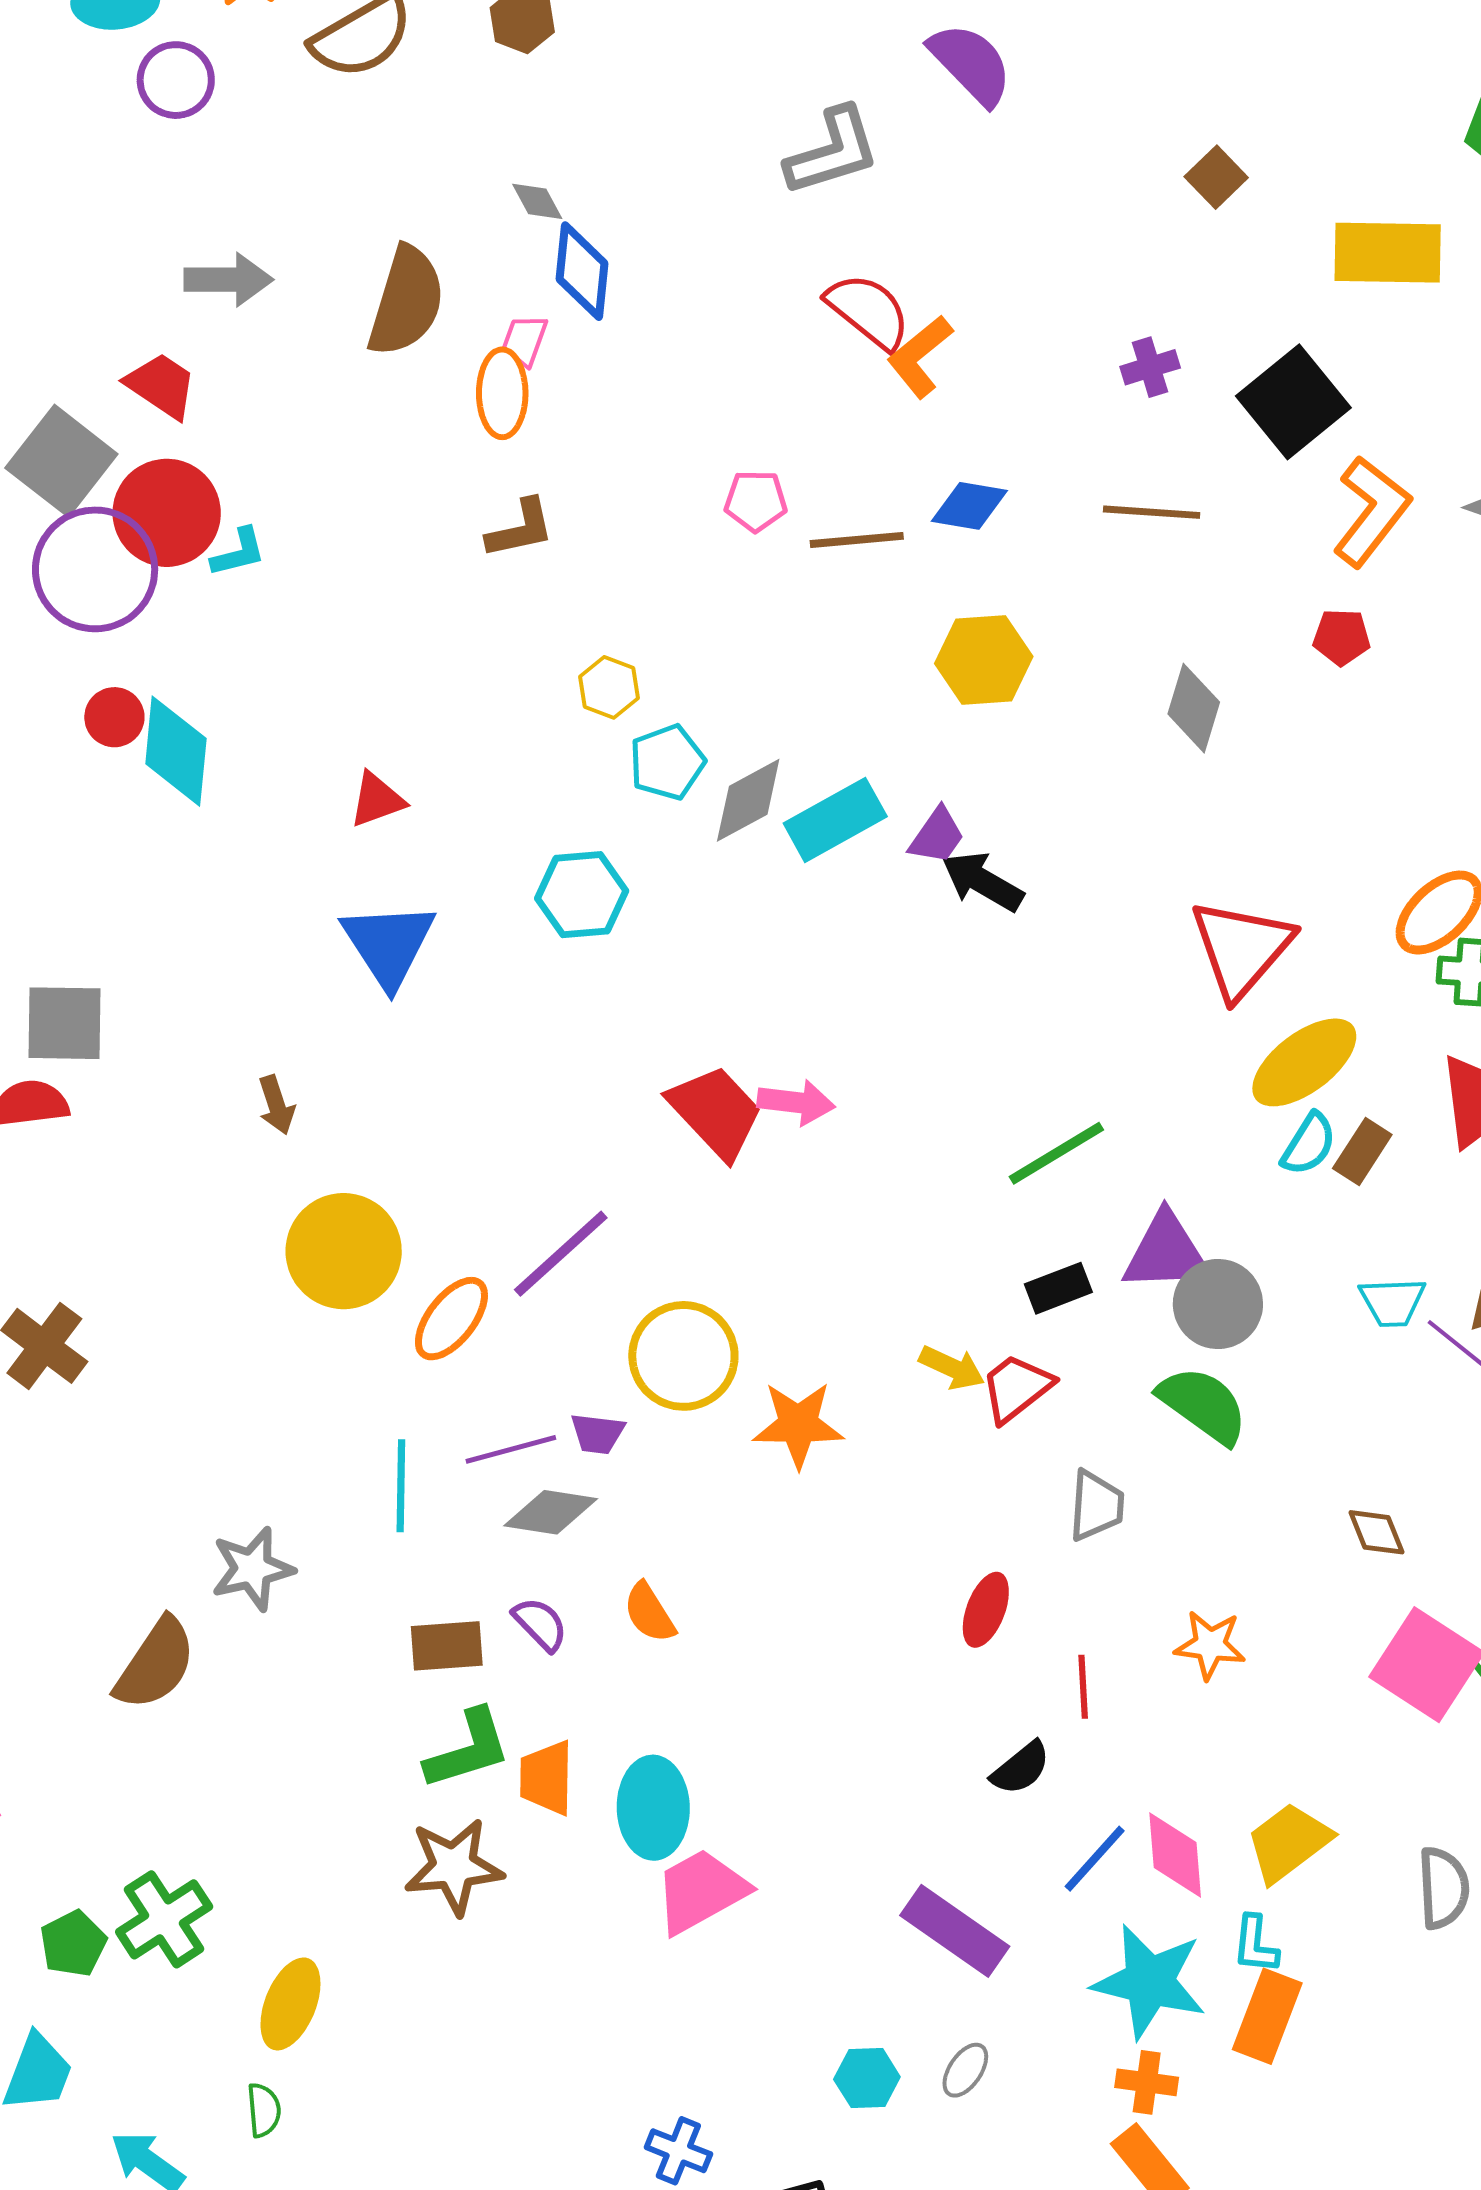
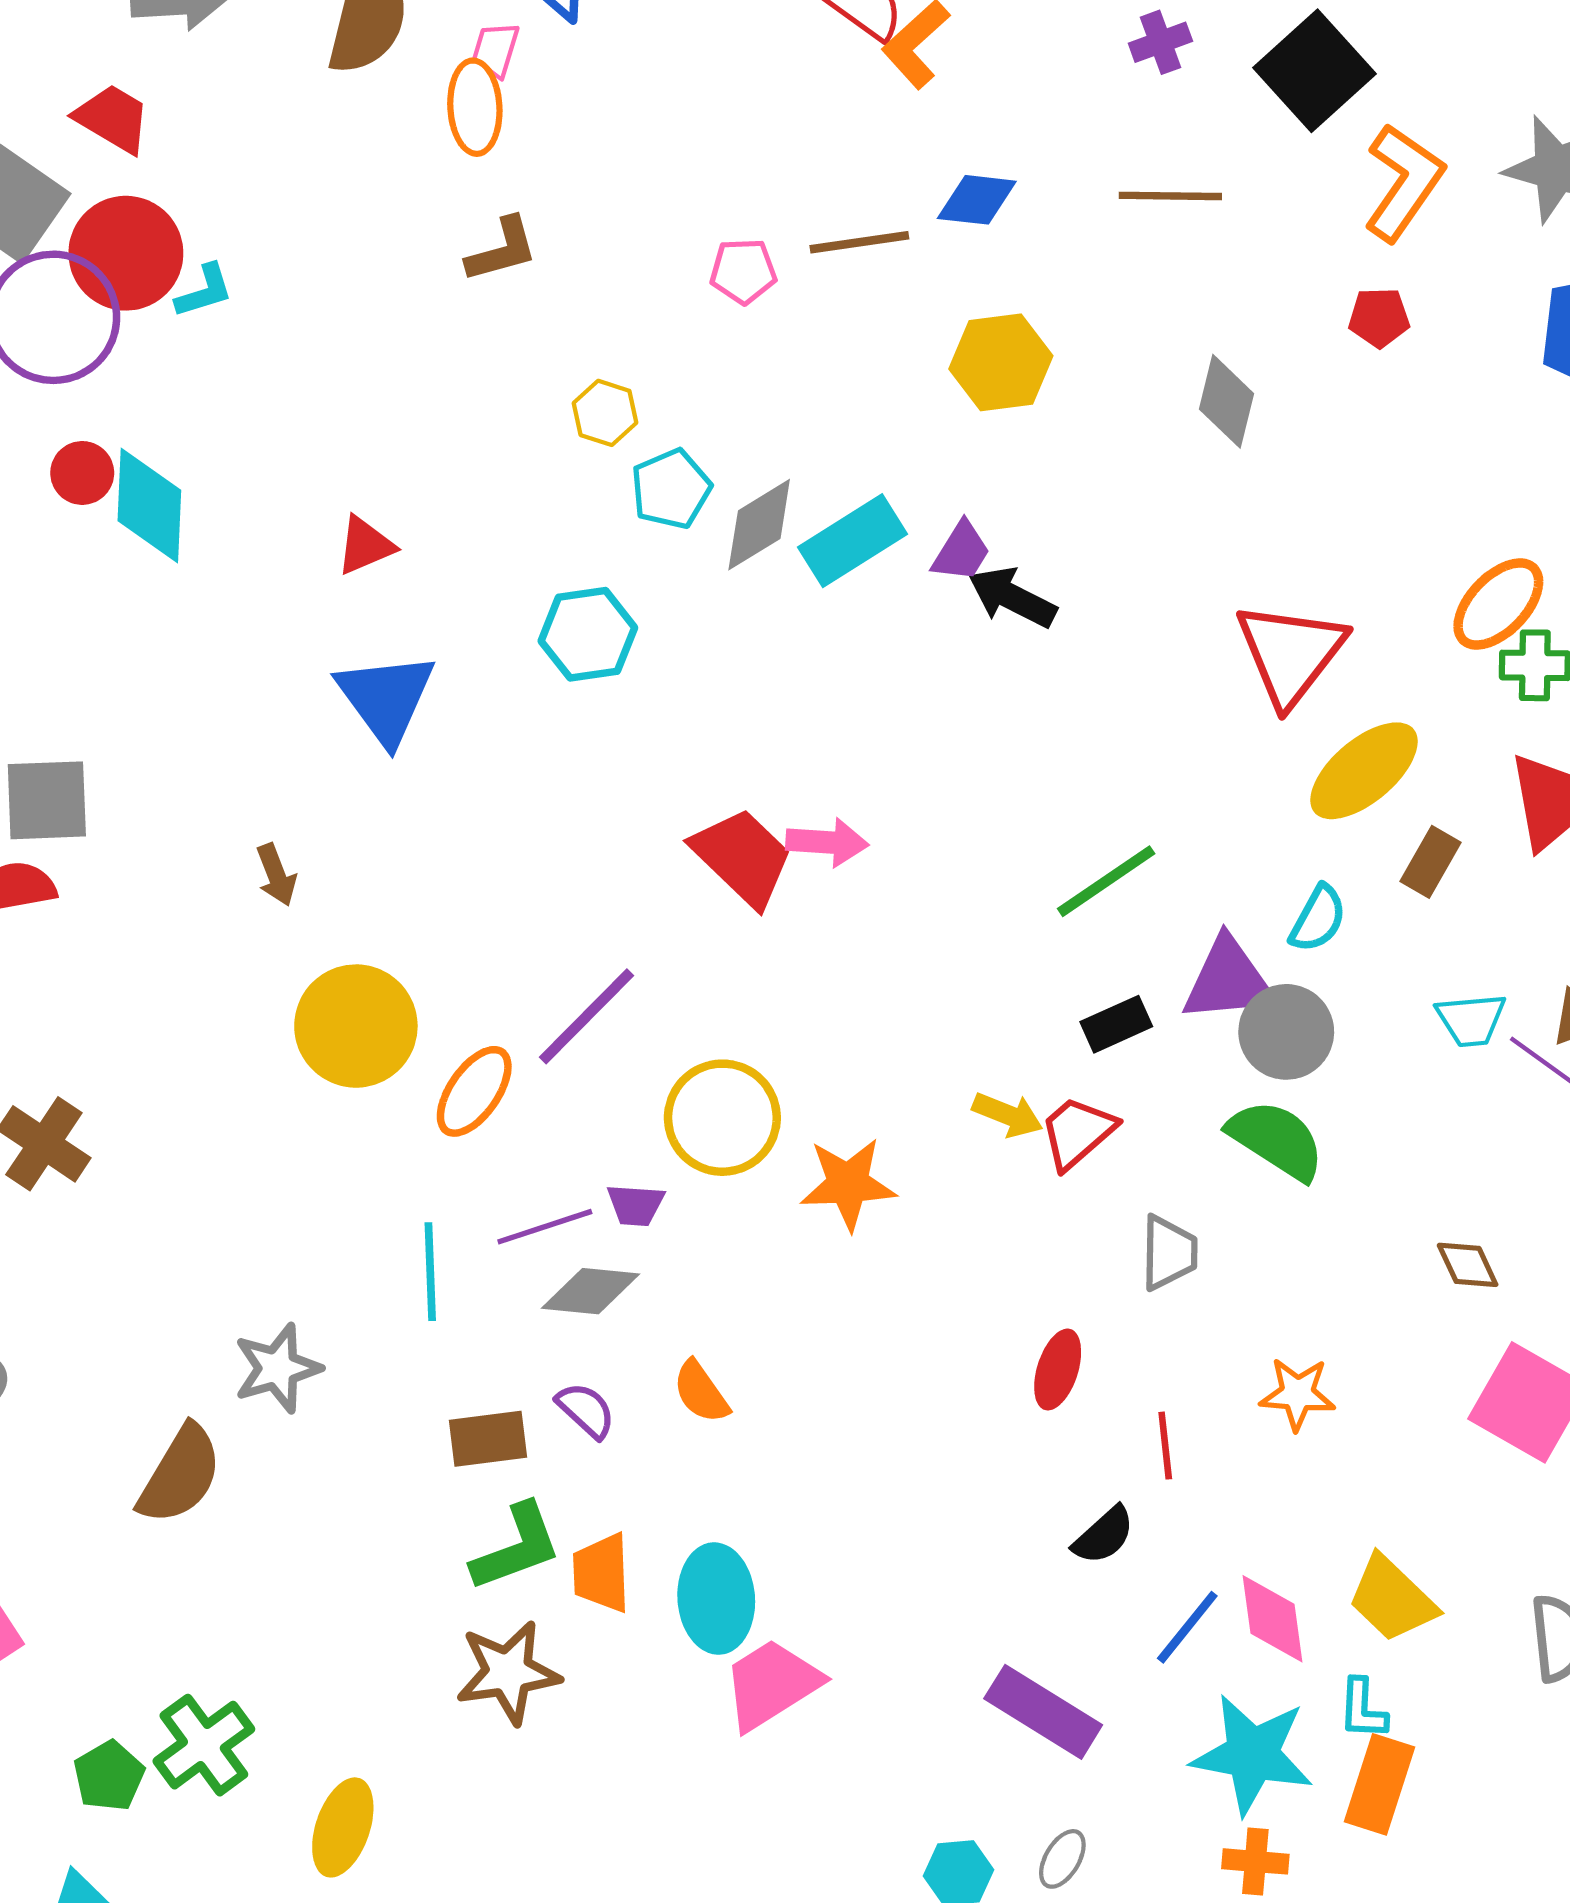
pink pentagon: (756, 501) -> (743, 271), moved
cyan semicircle: (1309, 1144) -> (1318, 919), moved
yellow trapezoid: (1288, 1842) -> (1392, 1599), turned -96

